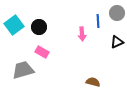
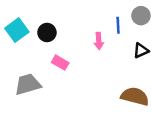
pink rectangle: (42, 52) -> (60, 63), moved
brown semicircle: (93, 82) -> (135, 96), moved, size x1.6

